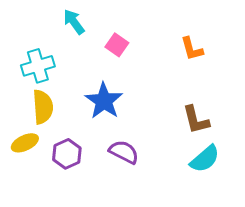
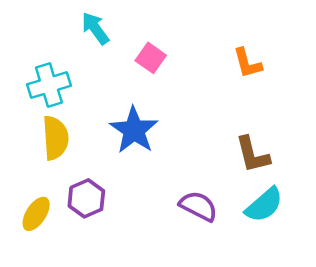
yellow ellipse: (25, 143) -> (36, 214), moved, turned -32
purple semicircle: (124, 152) -> (198, 206), moved

